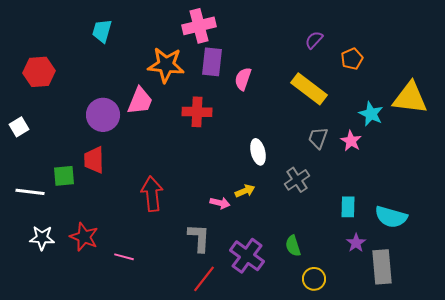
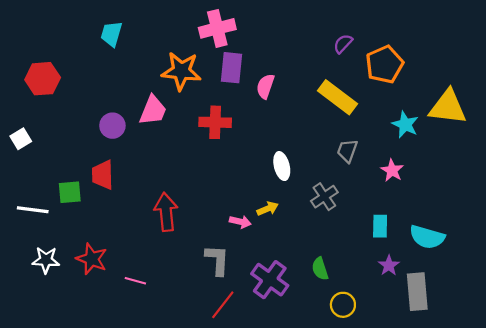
orange pentagon: (352, 59) -> (384, 64), size x1.6
purple circle: (103, 115) -> (112, 126), size x0.7
pink star: (351, 141) -> (392, 170), moved

